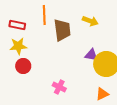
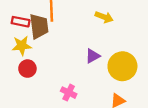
brown trapezoid: (62, 30) -> (39, 26), moved
purple triangle: (91, 55) -> (93, 56), moved, turned -40

